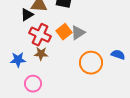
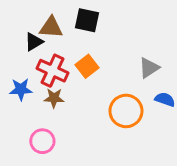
gray triangle: (78, 33) -> (149, 68), moved
blue star: (18, 60) -> (21, 89), moved

